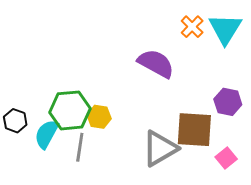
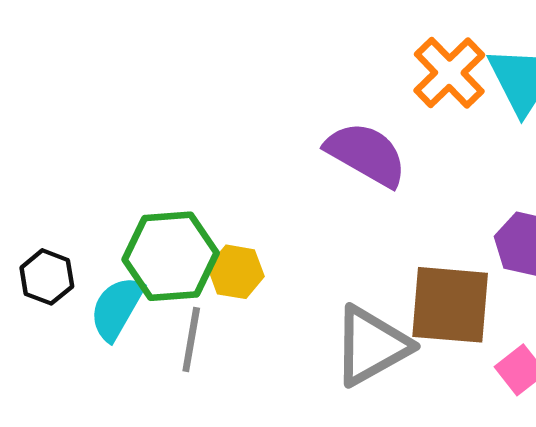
orange cross: (192, 27) -> (449, 73), size x1.4

